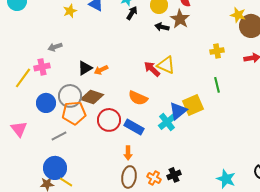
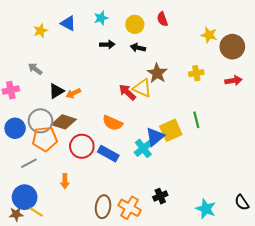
black arrow: (132, 13) -> (107, 45), moved, turned 56
yellow star: (238, 15) -> (209, 35), moved
brown star: (180, 19) -> (157, 73), moved
gray arrow: (55, 47) -> (35, 69), moved, turned 56
green line: (217, 85) -> (196, 120), moved
orange arrow: (128, 153) -> (65, 181), moved
black cross: (174, 175) -> (160, 196), moved
orange cross: (154, 178) -> (130, 208), size x1.5

